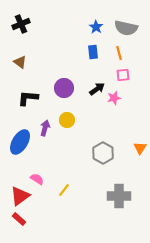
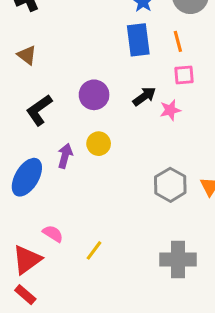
blue rectangle: (93, 52) -> (138, 40), size x1.5
black L-shape: (28, 98) -> (39, 110), turned -40
gray hexagon: (103, 153) -> (170, 185), moved

